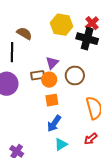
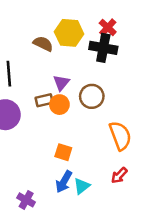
brown semicircle: (24, 33) -> (43, 44), moved
orange square: (52, 100) -> (63, 152), moved, turned 32
blue arrow: (54, 123) -> (64, 182), moved

